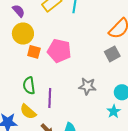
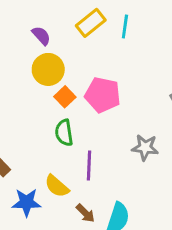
orange square: (34, 52) -> (65, 97), turned 32
green semicircle: (29, 86) -> (64, 133), moved

